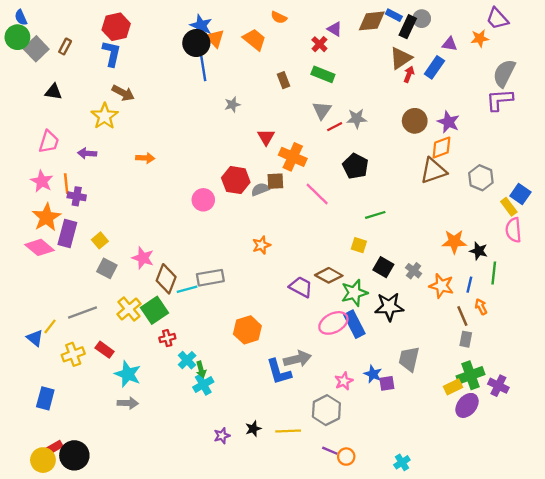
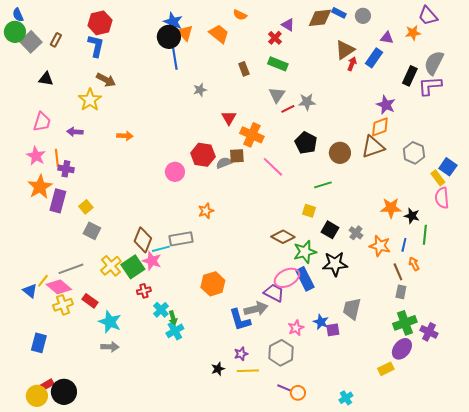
black rectangle: (408, 27) -> (410, 76), moved
brown circle: (415, 121) -> (340, 153), moved
orange star: (261, 245) -> (206, 211), moved
pink diamond: (39, 247) -> (59, 287), moved
pink star: (143, 258) -> (152, 261), moved
purple trapezoid: (301, 287) -> (274, 293), moved
yellow rectangle: (453, 387) -> (386, 369), moved
purple star: (222, 436) -> (241, 354), moved

